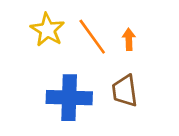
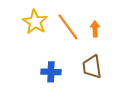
blue cross: (69, 98) -> (51, 72), size x0.6

